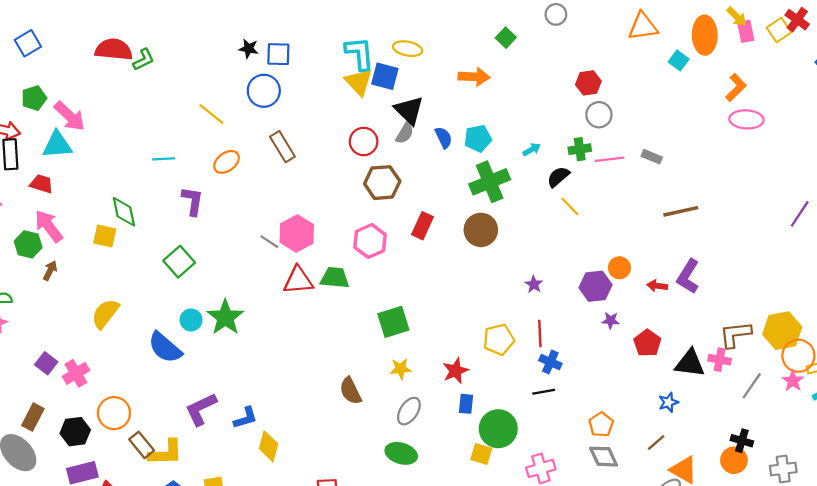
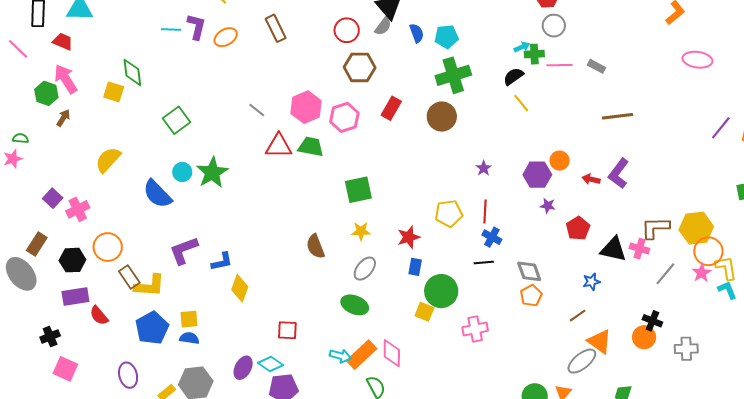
pink ellipse: (746, 119) -> (697, 60), moved
cyan arrow: (532, 149) -> (522, 47), moved
purple L-shape: (193, 201) -> (196, 27), moved
pink hexagon: (297, 233) -> (306, 107), moved
gray diamond: (604, 457) -> (529, 271), moved

